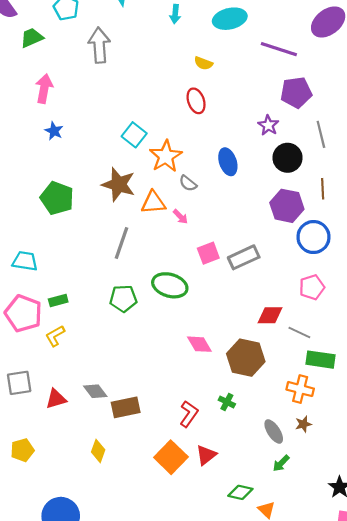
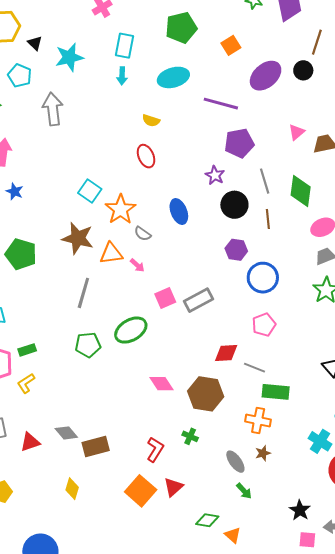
brown line: (323, 189) -> (268, 219), moved
purple hexagon: (287, 206) -> (236, 250), size x0.7
green ellipse: (170, 285) -> (131, 330), turned -44
green arrow: (281, 463) -> (244, 491), turned -84

